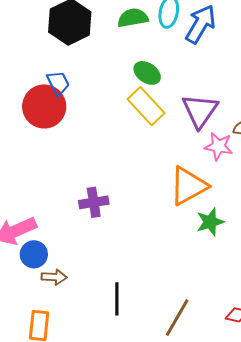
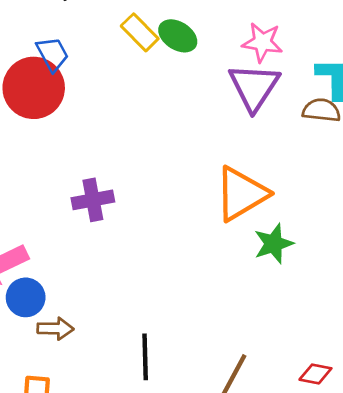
yellow rectangle: (146, 106) -> (140, 32), moved, size x0.7
pink star: (219, 146) -> (262, 42), moved
purple cross: (94, 202) -> (93, 200), moved

